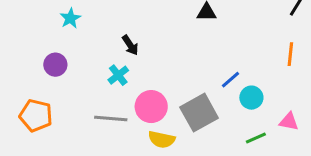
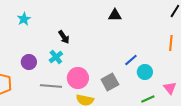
purple circle: (55, 65) -> (29, 62), moved
gray square: (199, 113) -> (110, 82), size x0.7
pink triangle: (289, 122) -> (170, 88), turned 40

